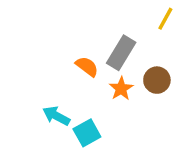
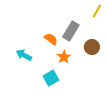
orange star: (121, 89) -> (64, 57), moved
cyan arrow: (56, 116) -> (24, 55), moved

